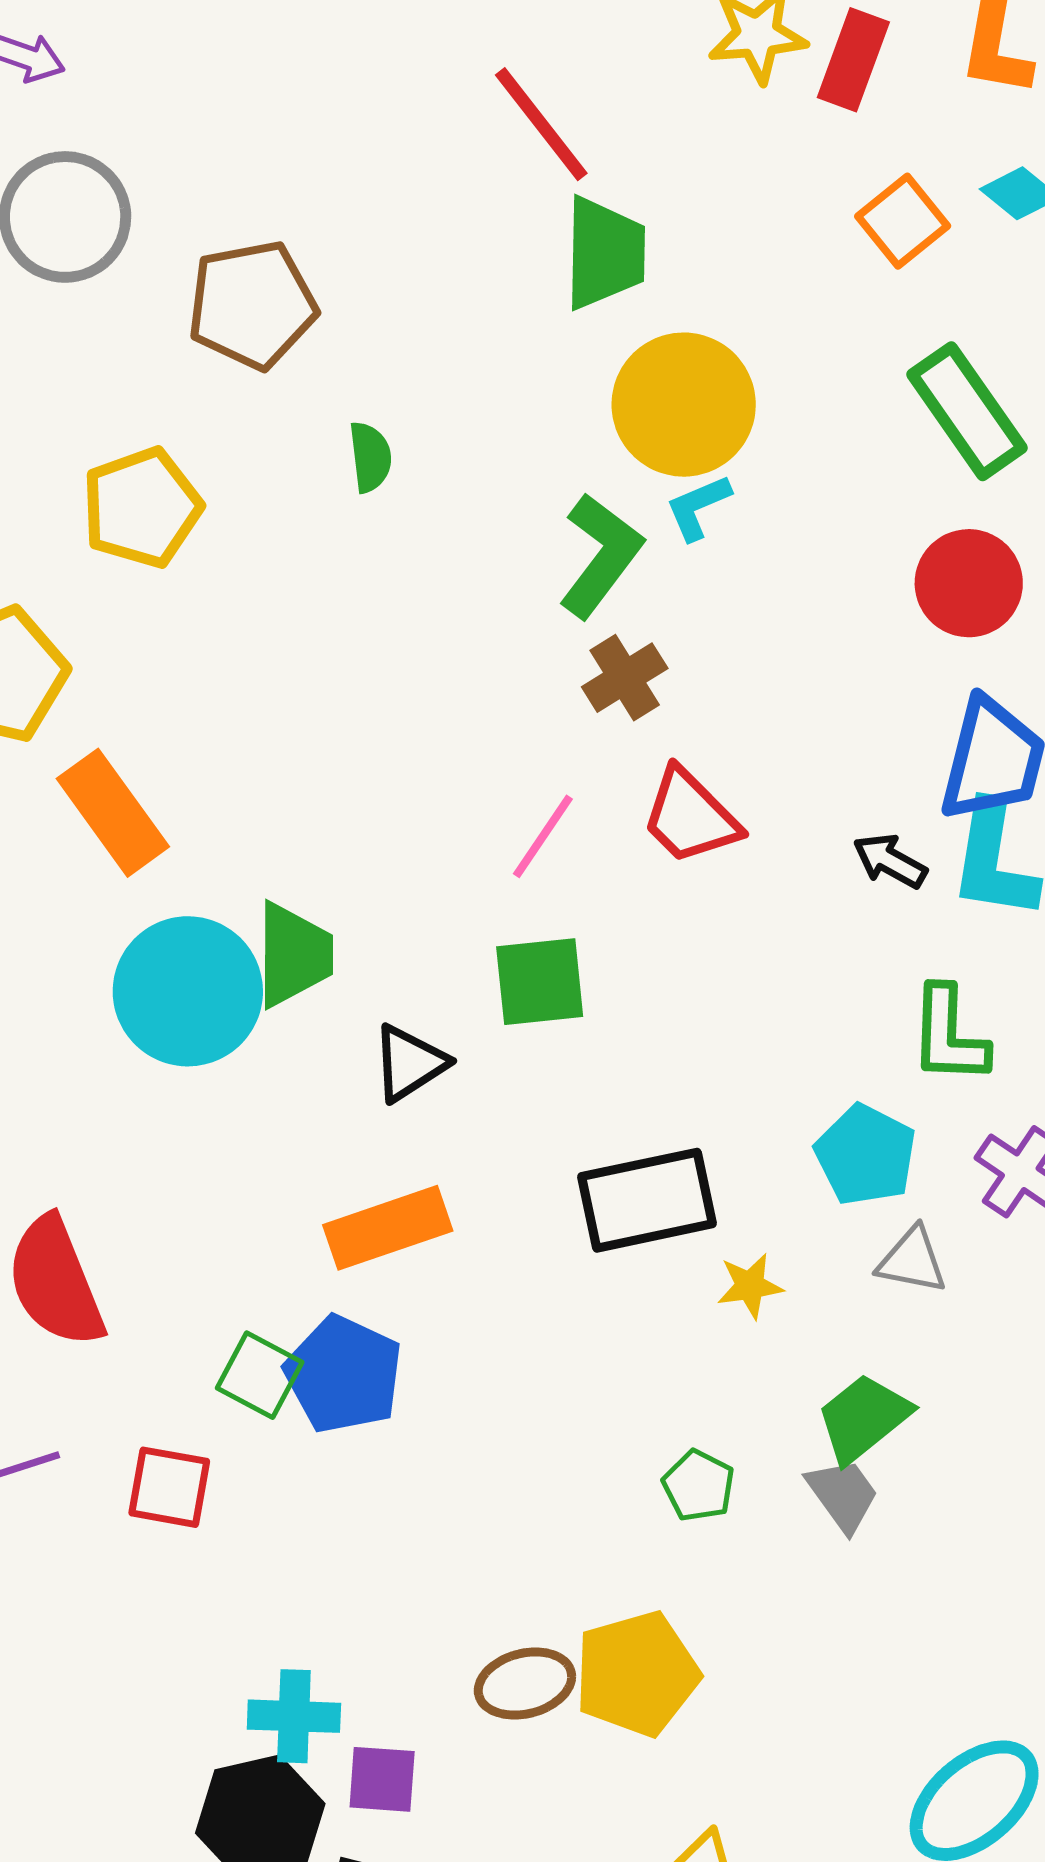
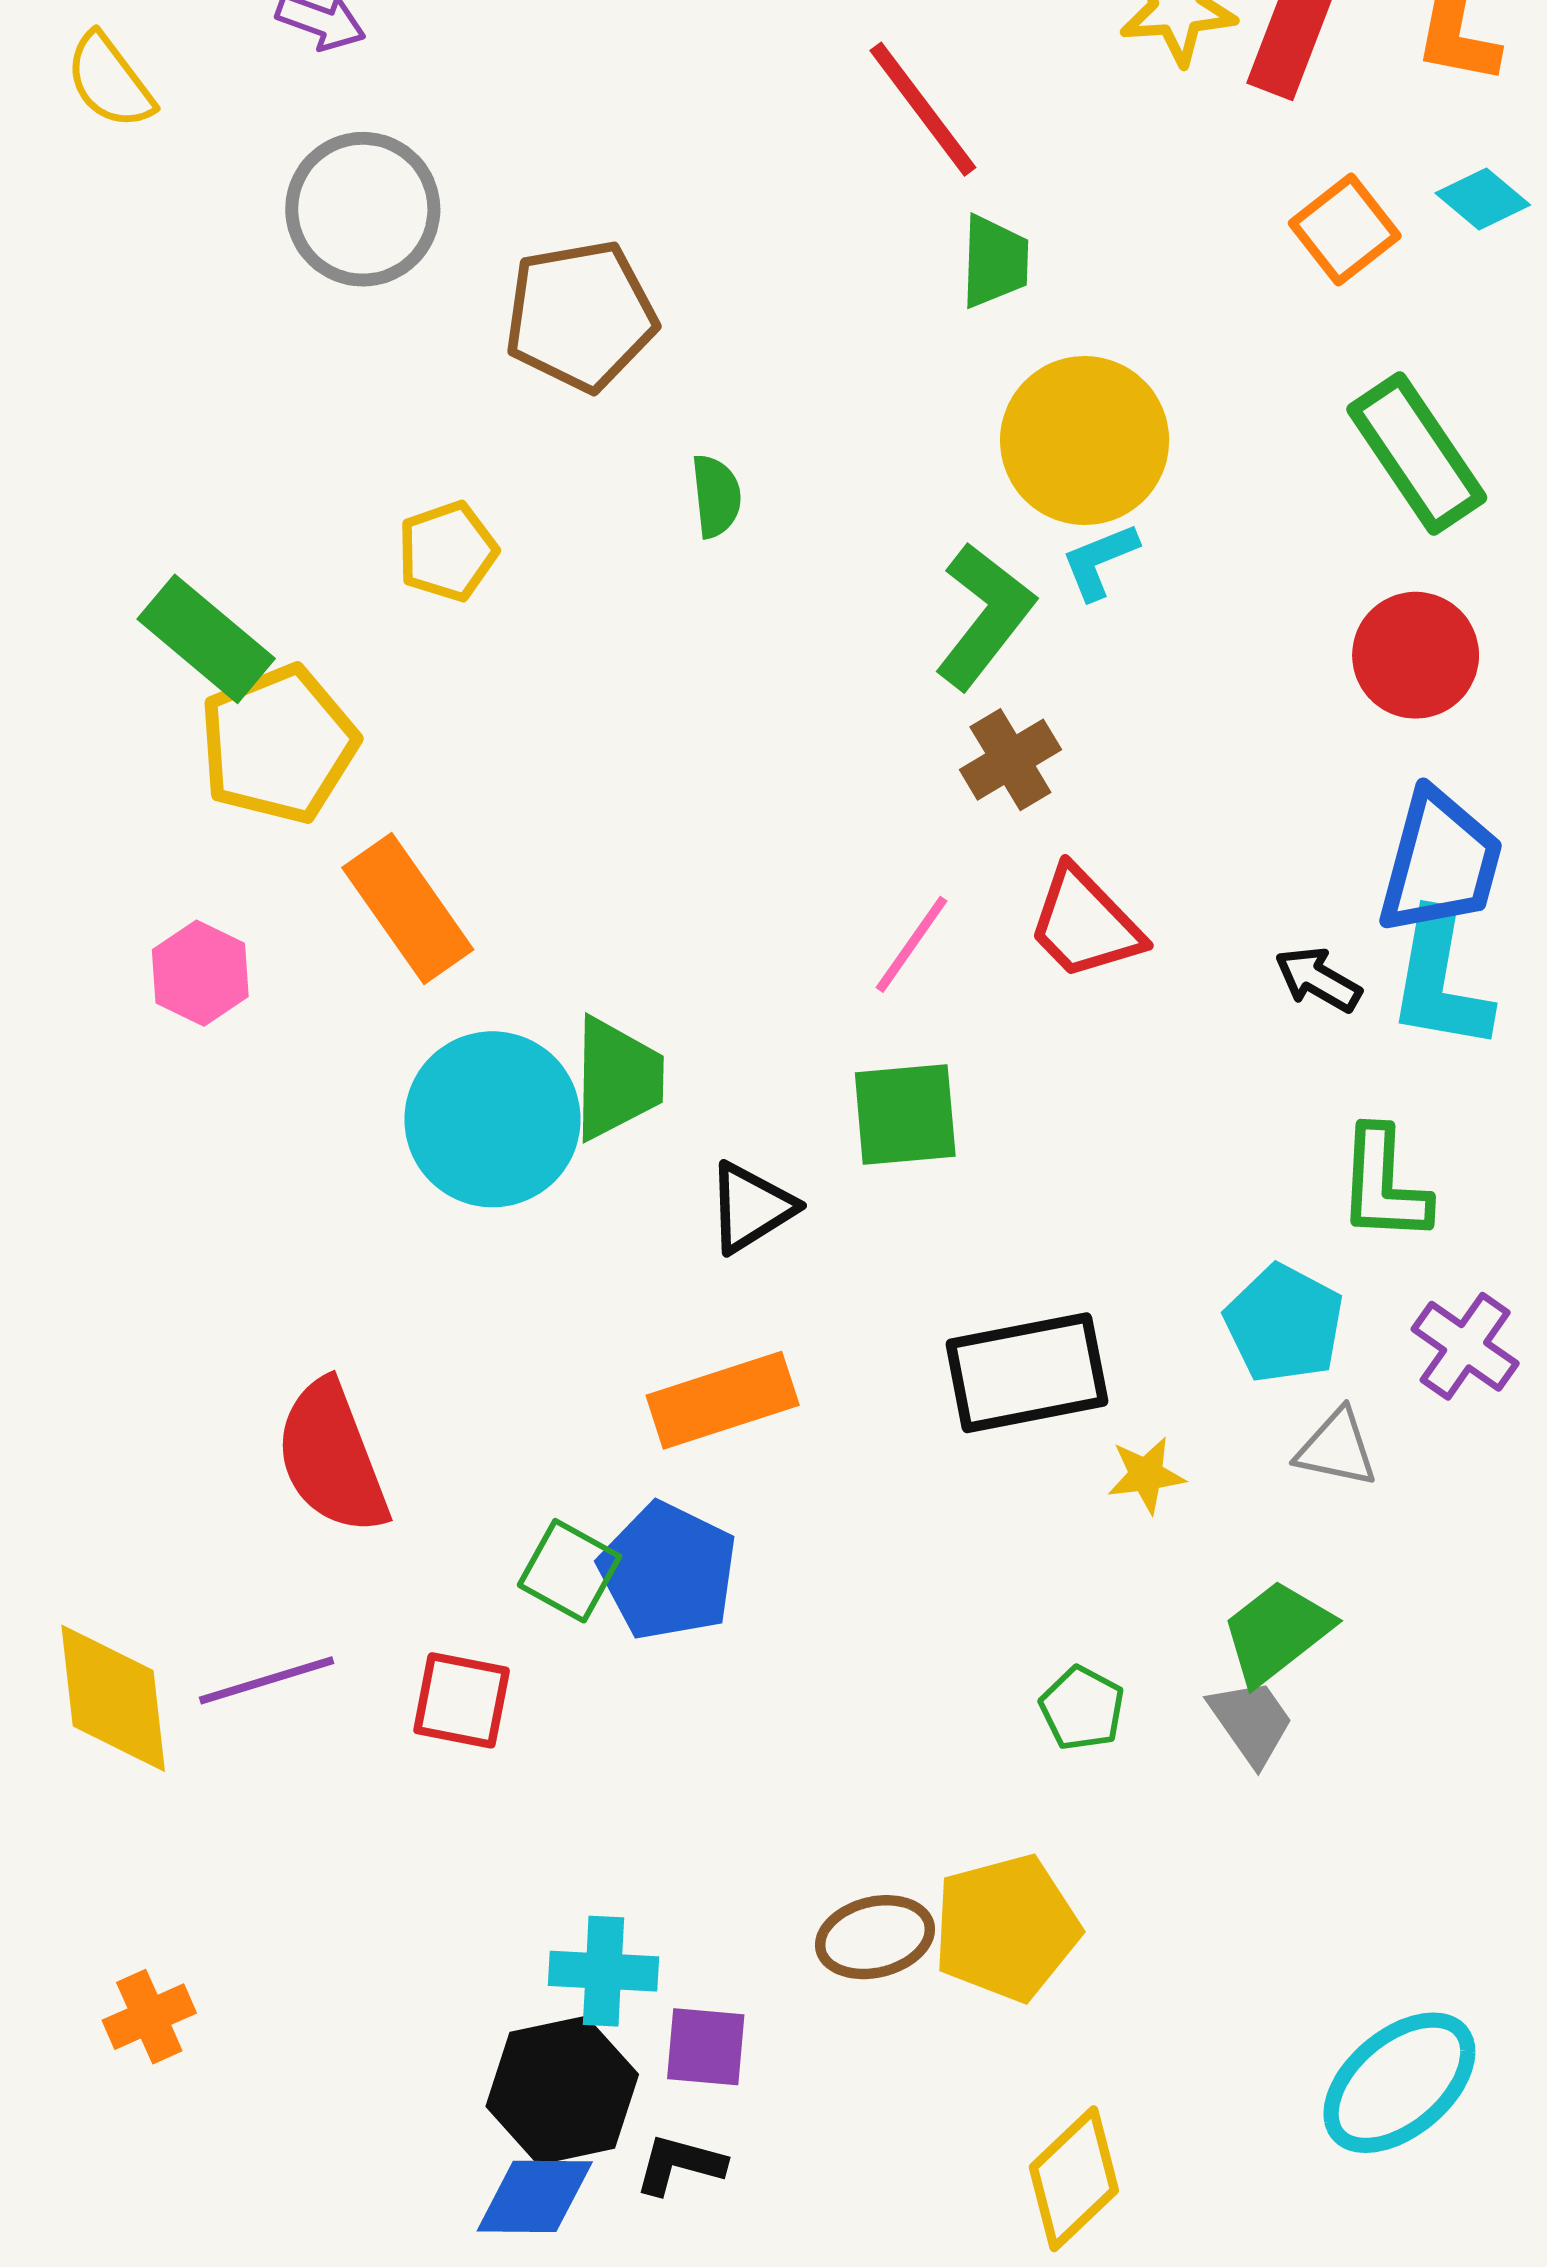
green trapezoid: (605, 253) -> (995, 261), size x0.7
yellow pentagon: (142, 508) -> (447, 551), size x0.7

